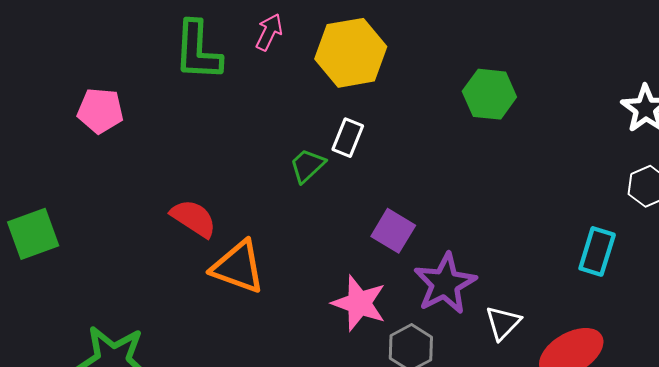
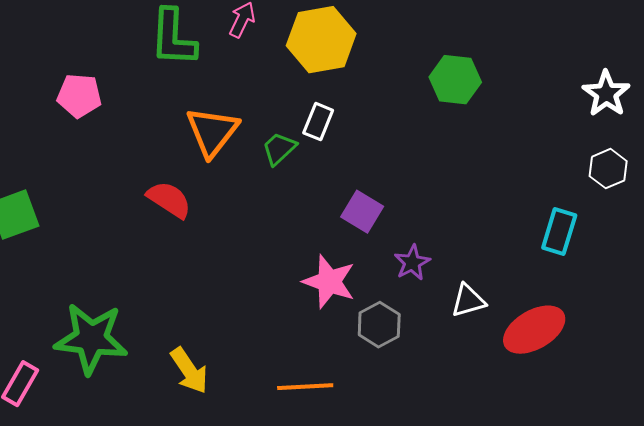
orange triangle: (238, 267) -> (212, 132), moved, turned 48
purple star: (445, 284) -> (412, 263), size x0.6
white triangle: (503, 323) -> (468, 301), turned 30

